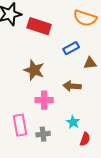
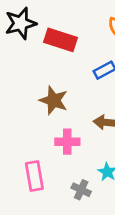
gray cross: (43, 134) -> (81, 190), moved, turned 32

